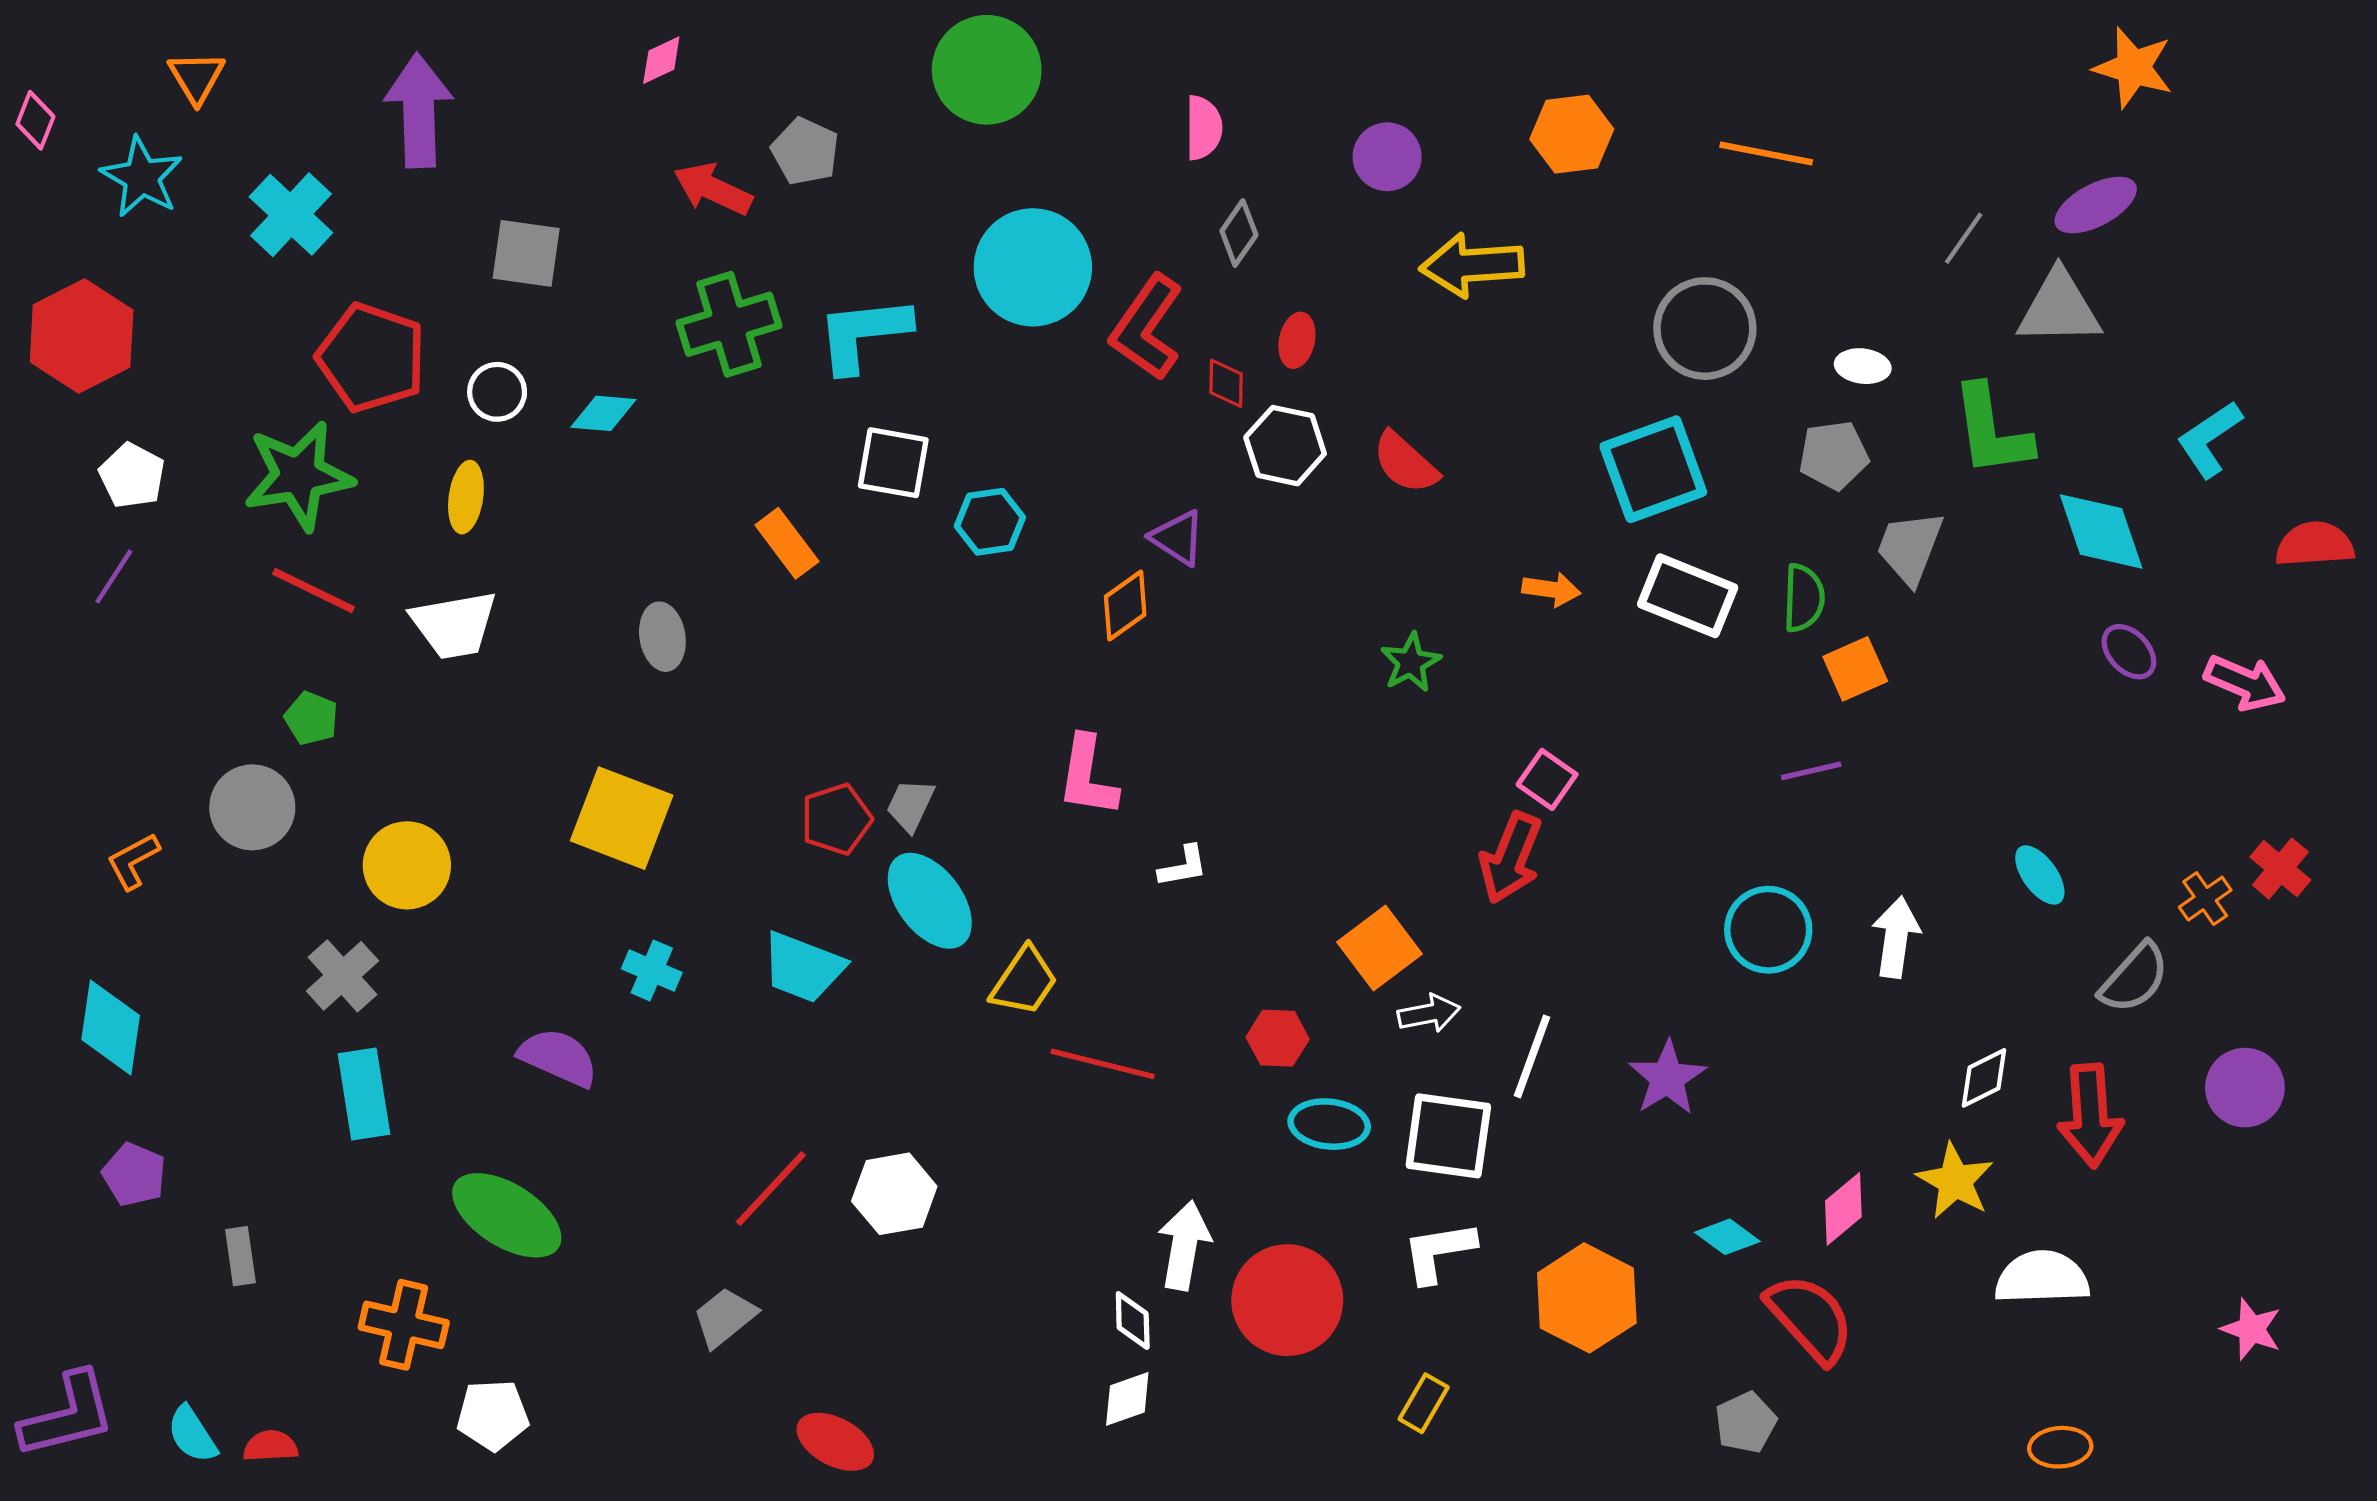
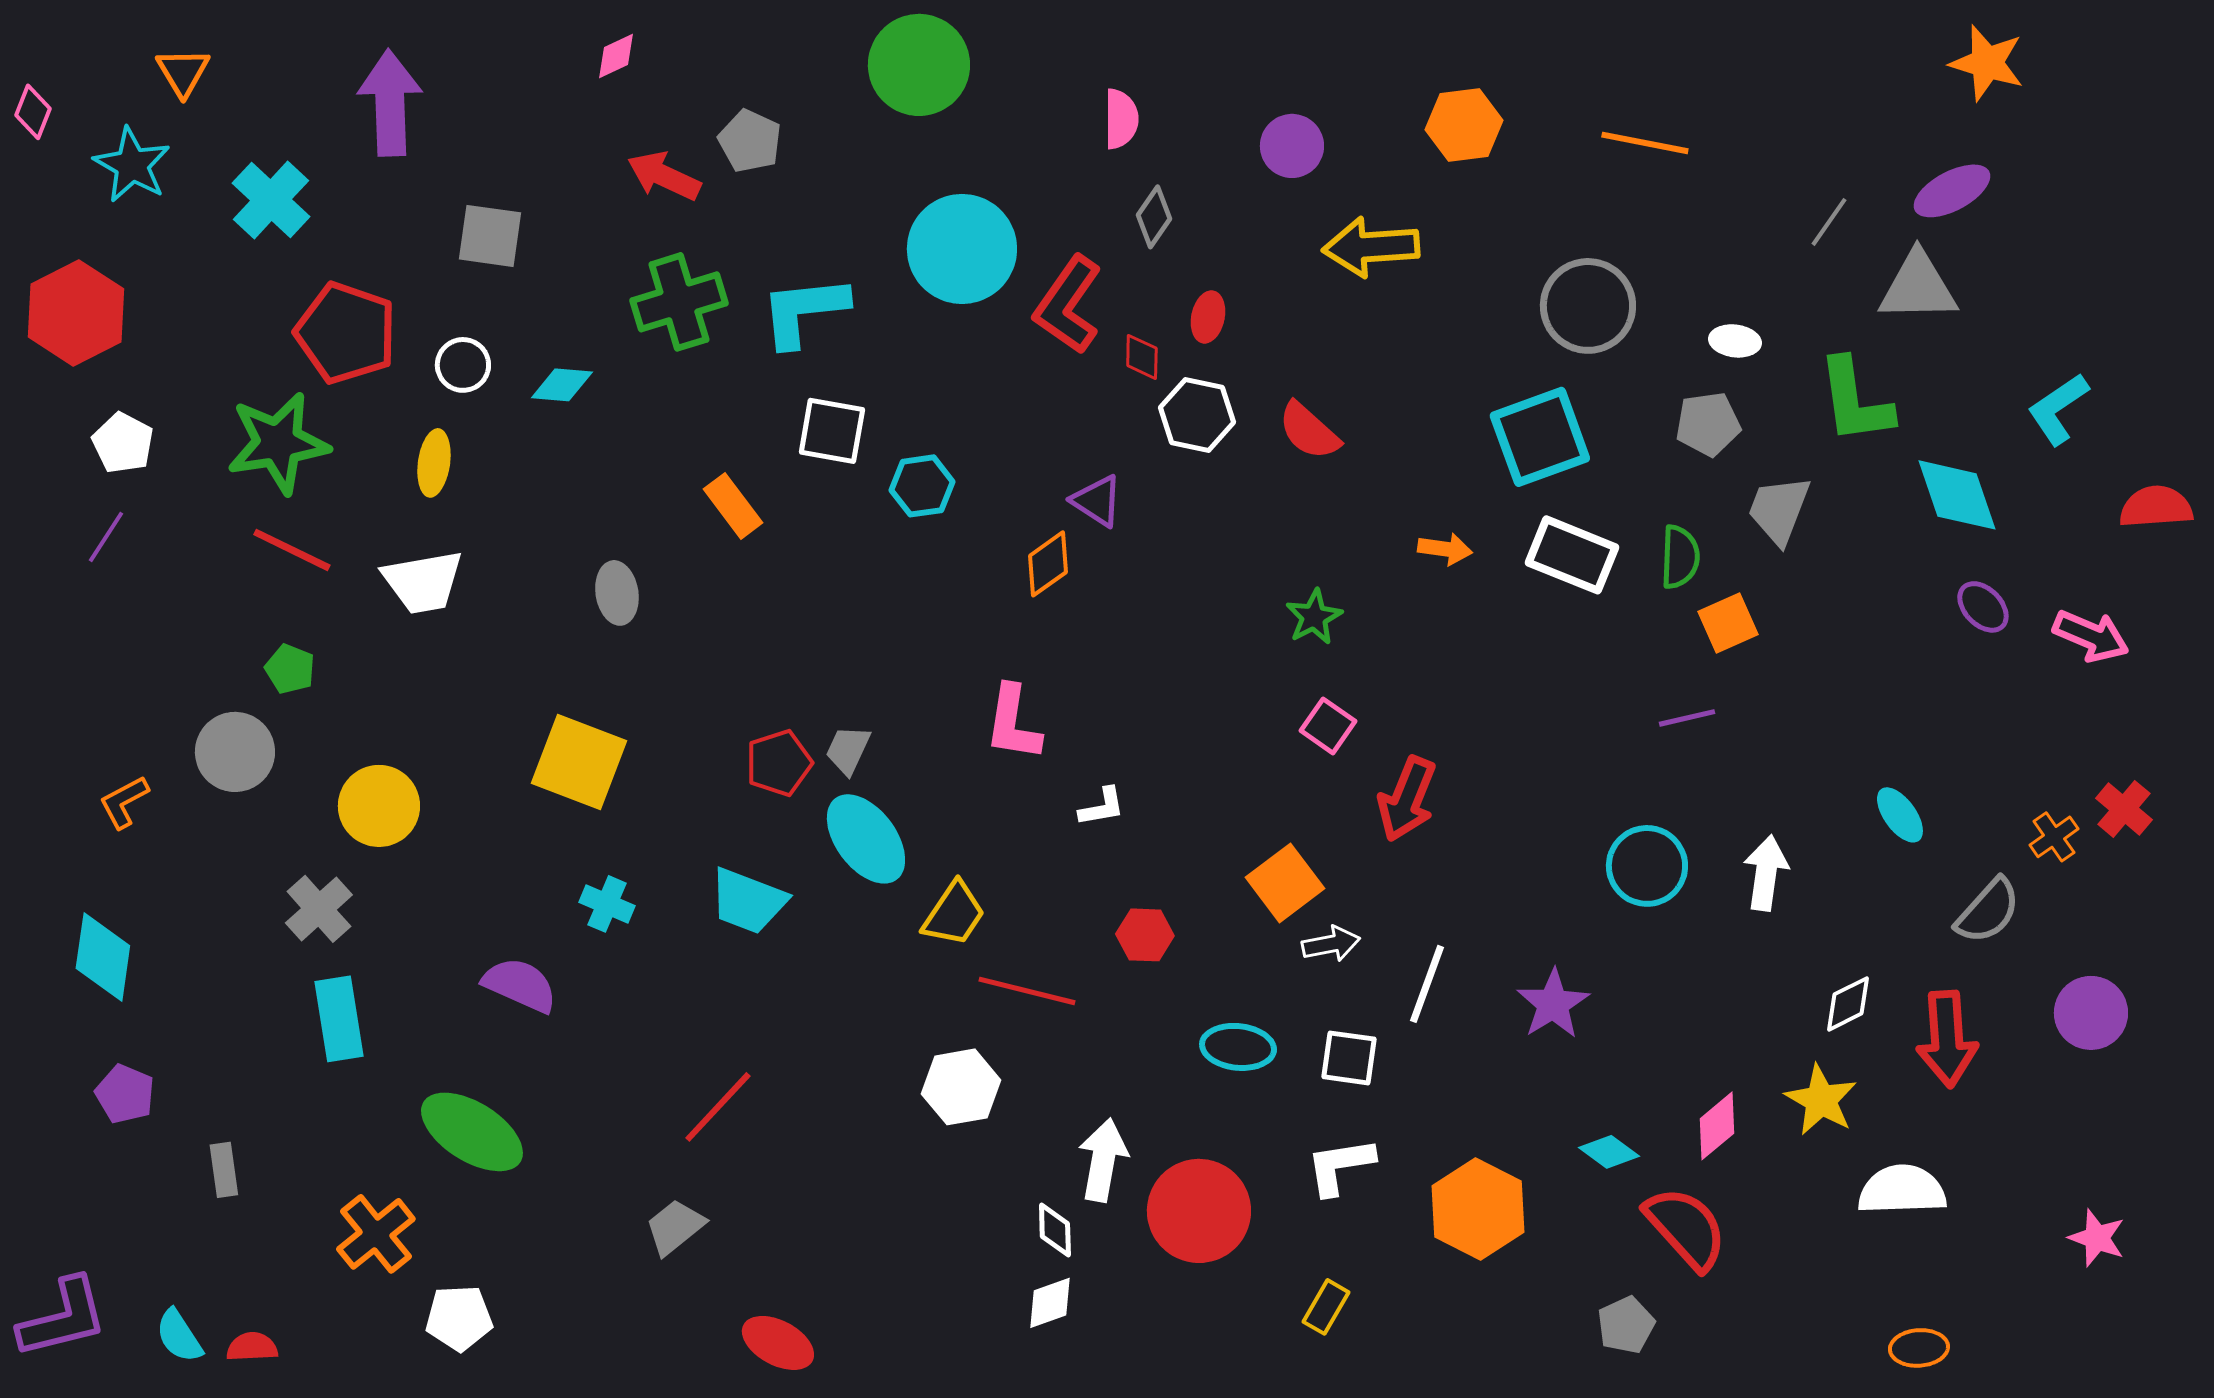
pink square: (1547, 779) -> (1328, 726), moved
red hexagon: (1278, 1038) -> (1145, 935), moved
white square: (1448, 1136) -> (1349, 1058), size x0.7
white hexagon: (894, 1194) -> (961, 1087), moved
orange cross: (404, 1325) -> (376, 1234), turned 38

